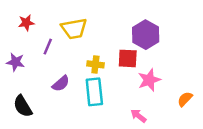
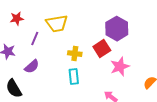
red square: (128, 58) -> (102, 49), turned -36
purple semicircle: (61, 84) -> (32, 67), moved
cyan rectangle: (94, 92) -> (74, 77), size x0.7

